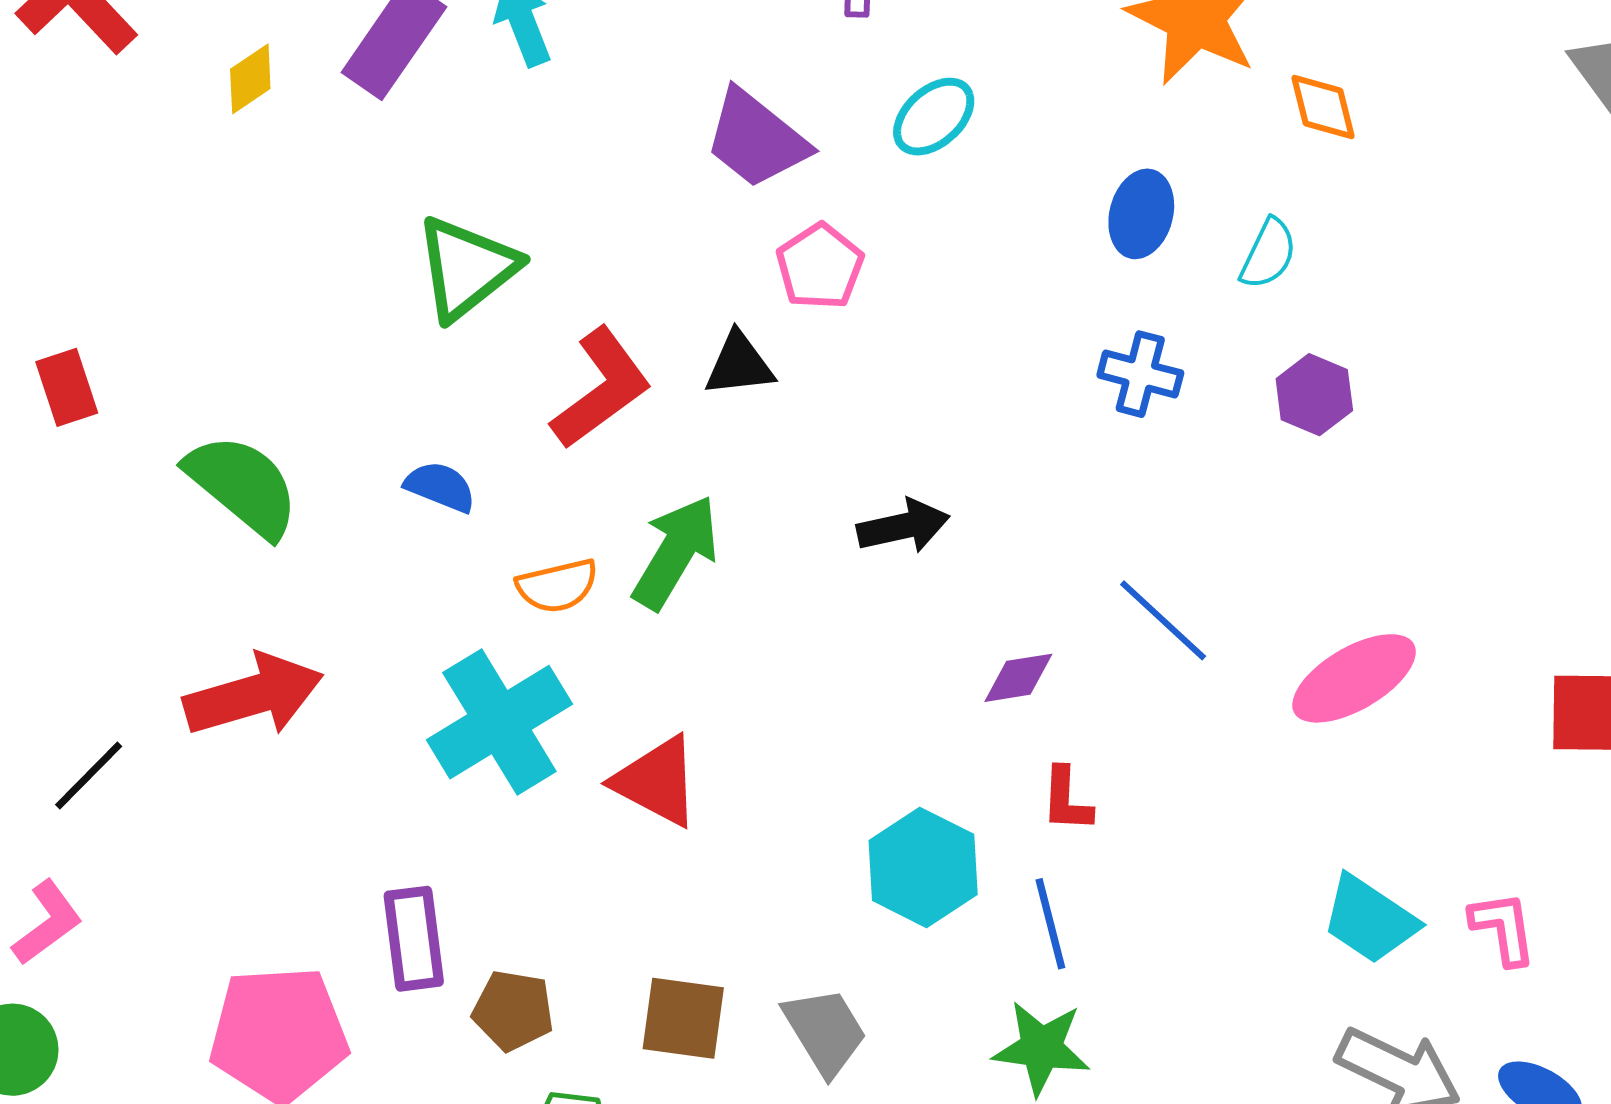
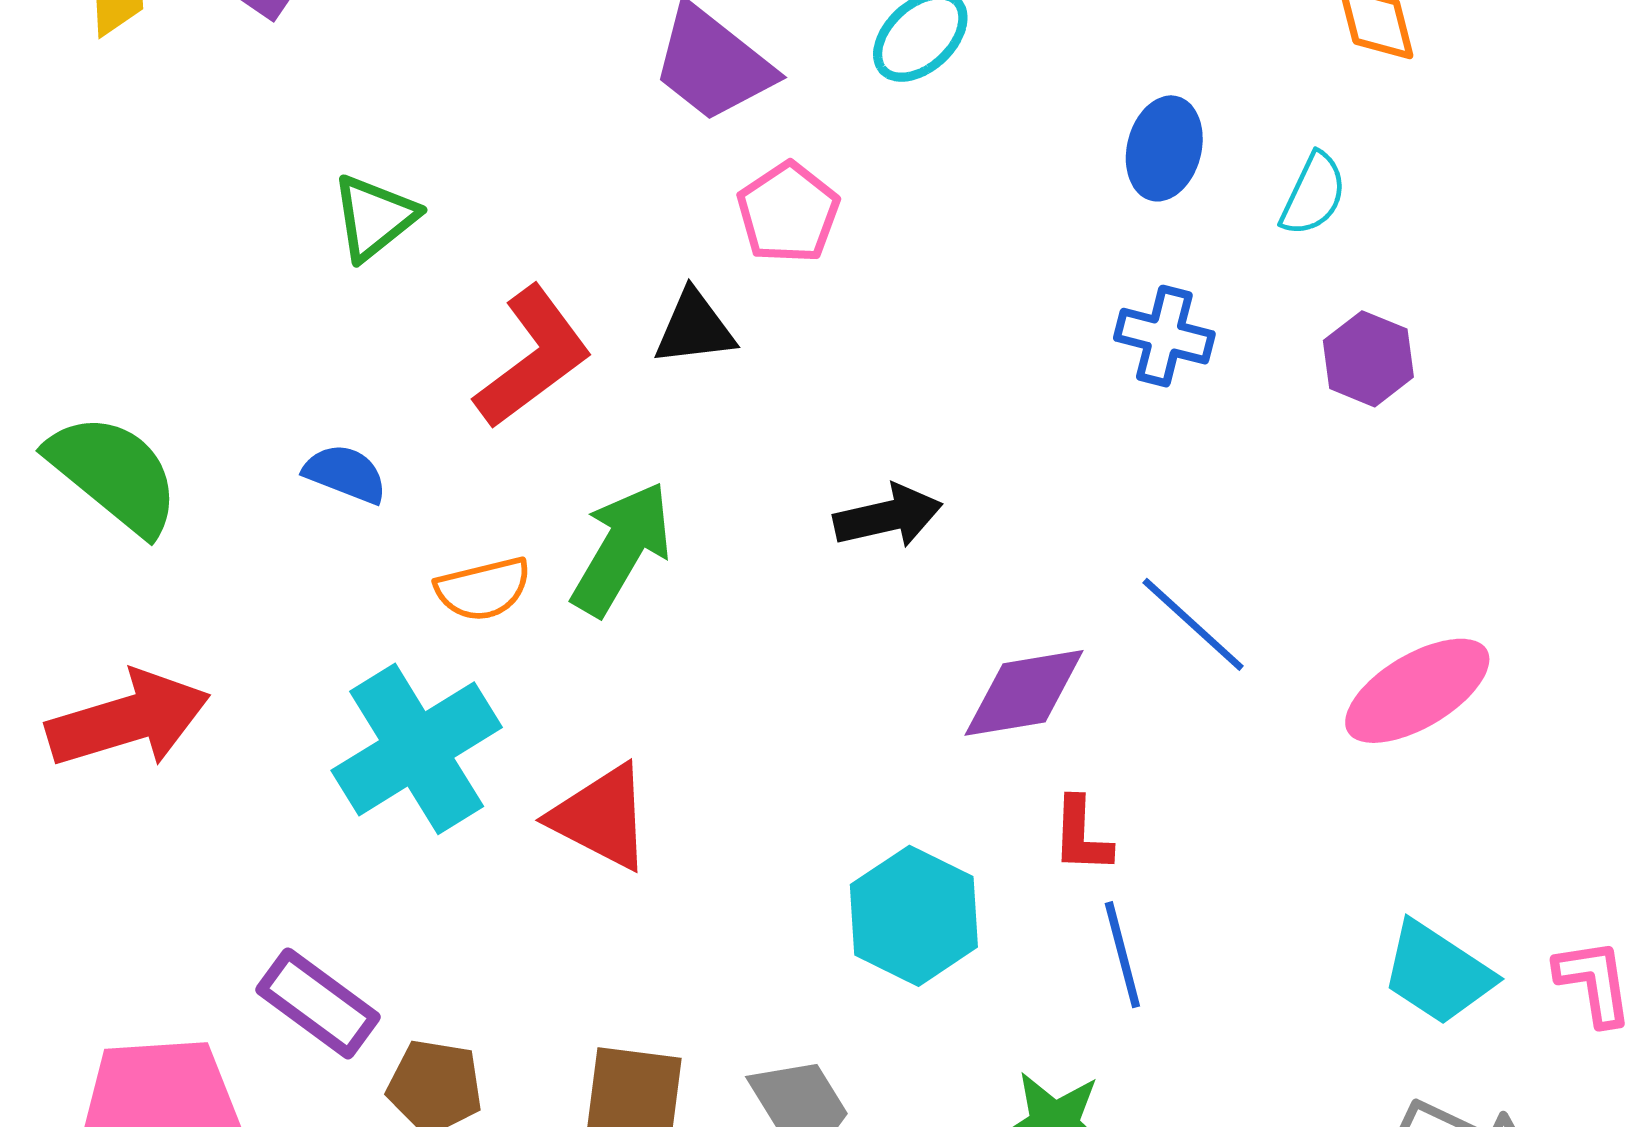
green triangle: (467, 268) -> (374, 217), size x0.7
purple diamond: (1018, 678) -> (1024, 693), size x1.5
blue line: (1050, 924) -> (1122, 955), moved
purple rectangle: (414, 939) -> (318, 1003), turned -46

